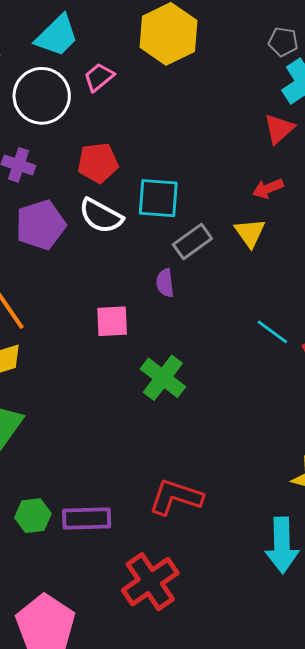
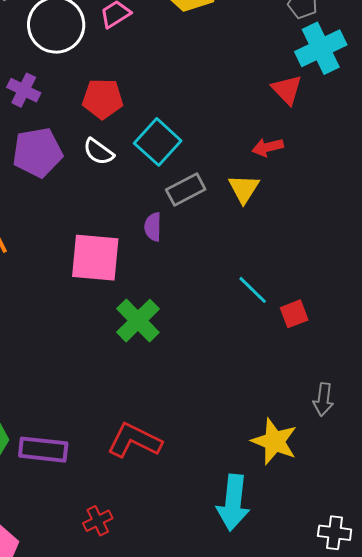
red triangle: (279, 129) -> (287, 90), turned -40
cyan square: (158, 198) -> (158, 142), turned 30
white semicircle: (101, 216) -> (98, 152), size x0.7
pink square: (112, 321) -> (95, 258), size x1.5
red cross: (150, 582) -> (98, 521), size x0.5

